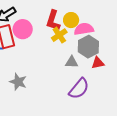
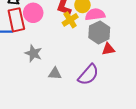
gray triangle: (72, 62) -> (55, 74), moved
gray star: (18, 82) -> (33, 53), moved

